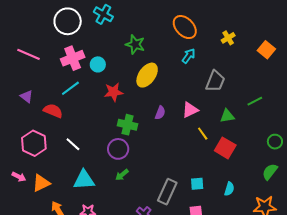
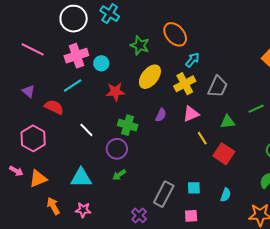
orange ellipse: (185, 27) -> (175, 34), moved
yellow cross: (228, 38) -> (185, 84), moved, size x1.5
white line: (73, 144) -> (86, 130), moved

